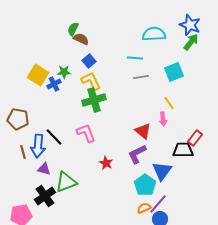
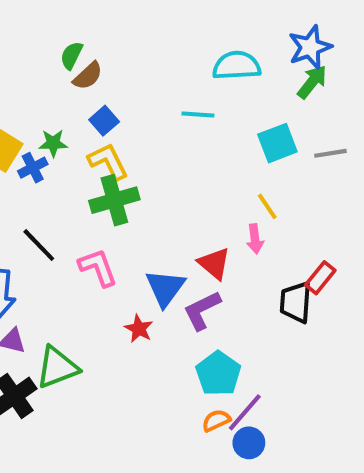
blue star: (190, 25) -> (310, 47), turned 30
brown semicircle: (81, 39) -> (88, 76), turned 112
gray line: (141, 77) -> (330, 153), moved
black line: (54, 137) -> (39, 245), moved
black trapezoid: (183, 150) -> (296, 302), turned -85
blue triangle: (162, 171) -> (165, 288), moved

